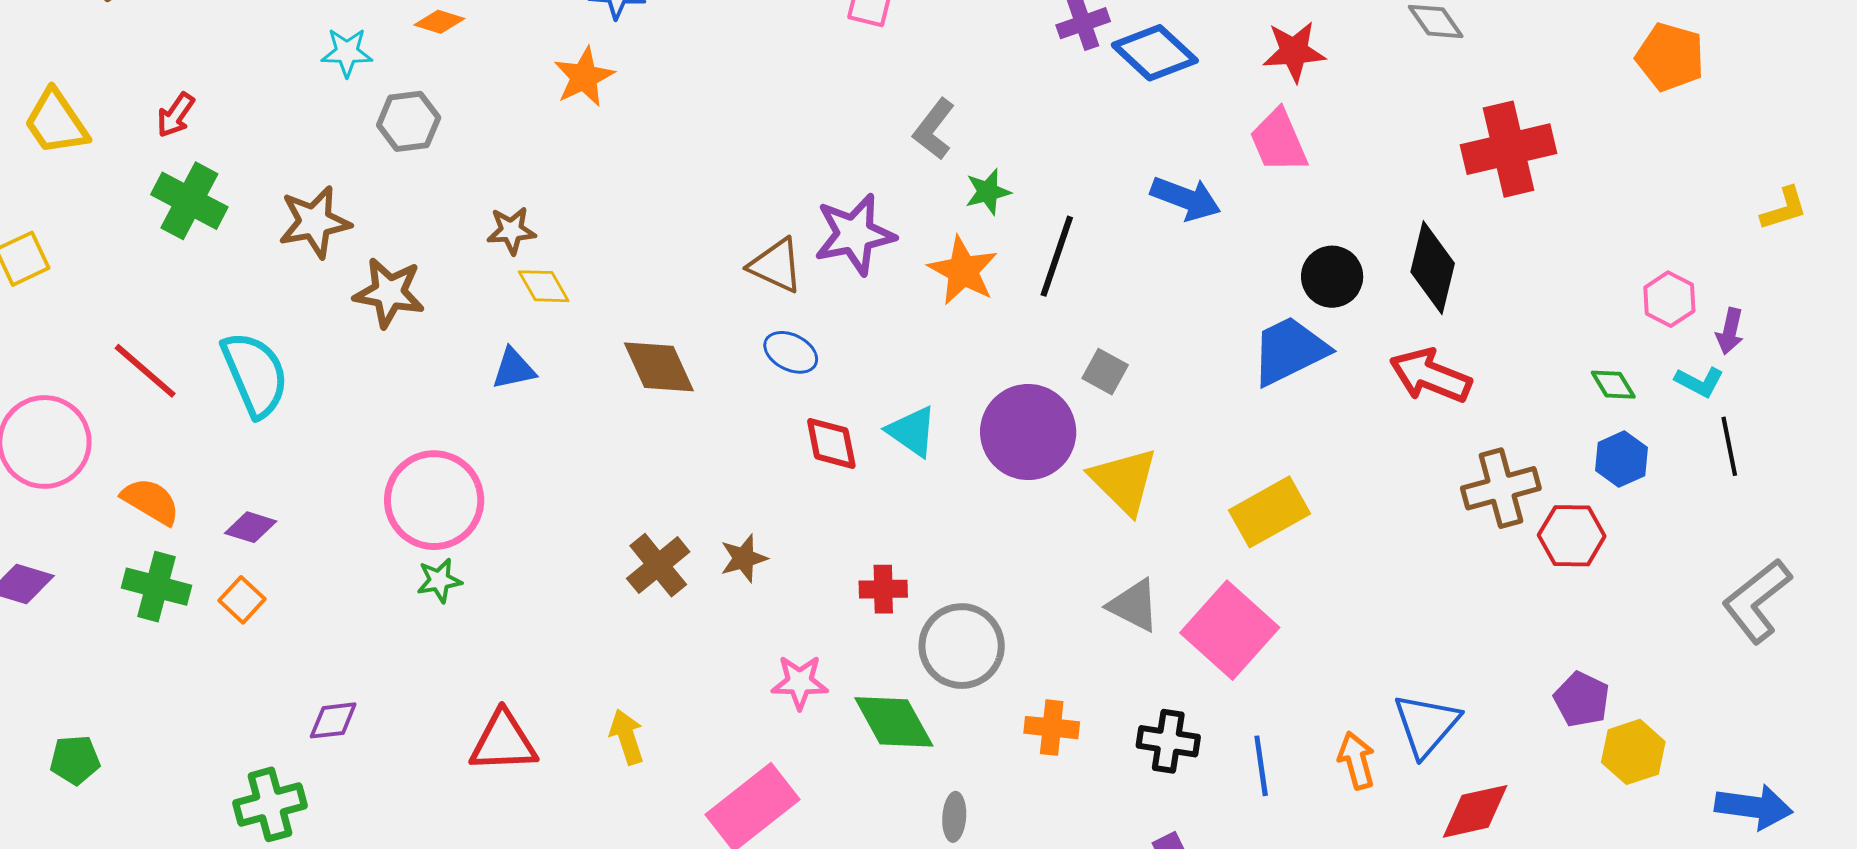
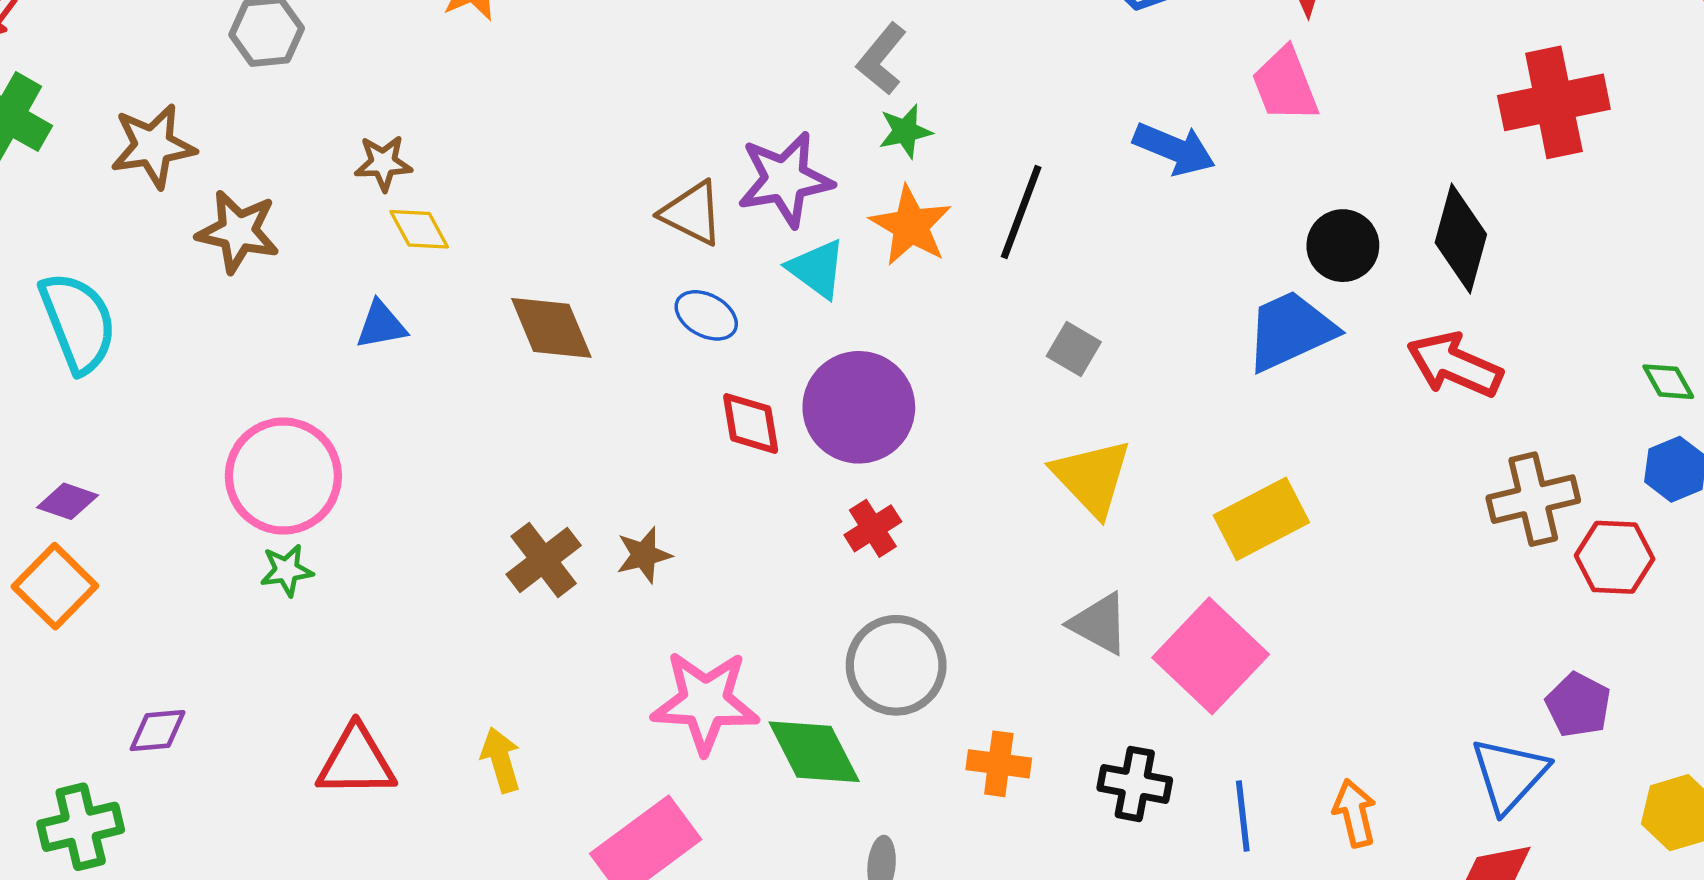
green star: (988, 192) -> (905, 131), moved
cyan triangle: (912, 431) -> (817, 269), moved
purple circle: (1028, 432) -> (859, 407), moved
red cross: (883, 589) -> (873, 528), moved, turned -33
orange square: (242, 600) -> (55, 586), size x1.5
pink star: (800, 682) -> (705, 702), size x1.6
purple pentagon: (1582, 699) -> (1578, 705), moved
blue triangle: (1426, 725) -> (1509, 775), moved

